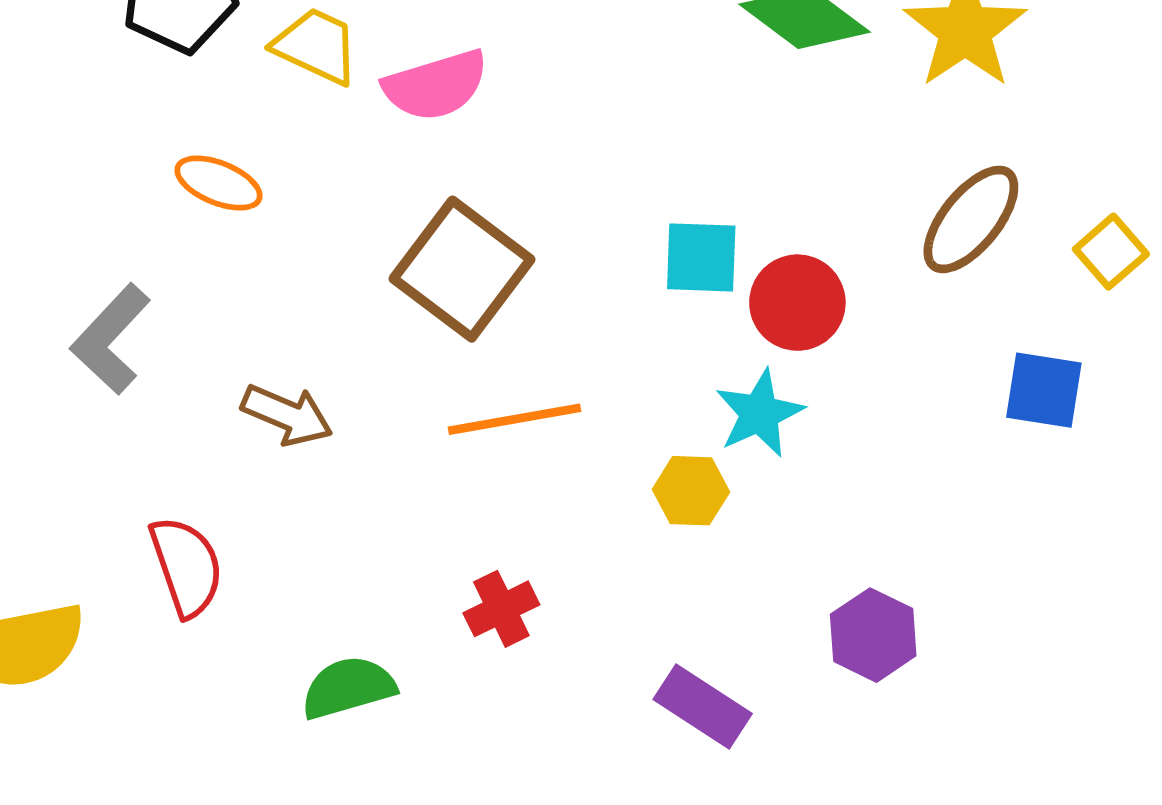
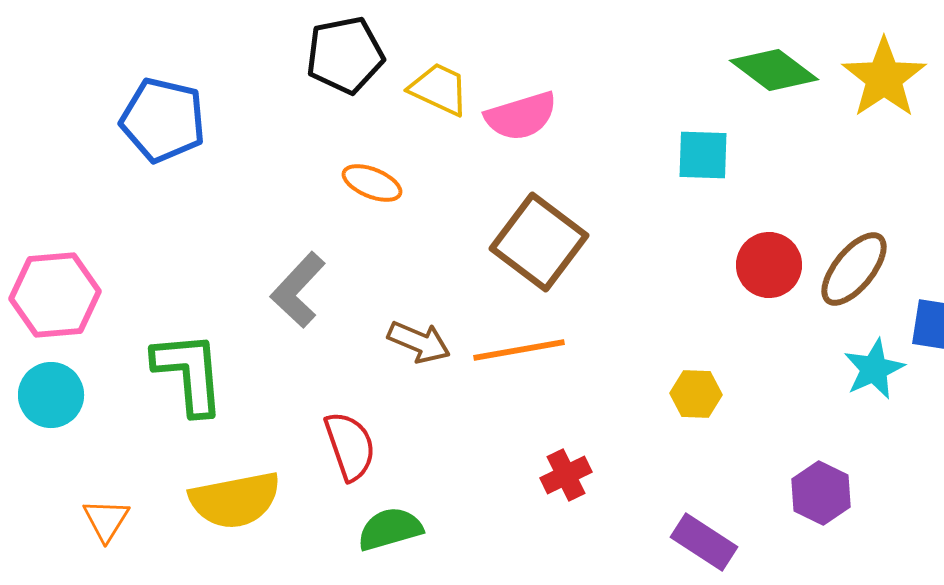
brown ellipse: (971, 219) -> (854, 269), moved
cyan square: (701, 257) -> (703, 155), moved
cyan star: (759, 413) -> (874, 369), moved
orange line: (515, 419) -> (519, 350), moved
green semicircle: (348, 688) -> (390, 529), moved

